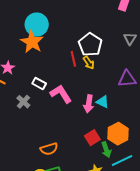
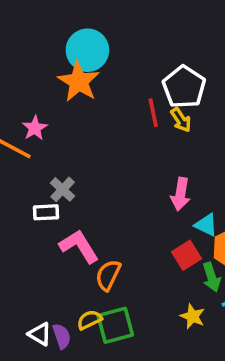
white rectangle: (39, 83) -> (46, 212), moved, turned -32
pink L-shape: (61, 94) -> (79, 246), moved
cyan triangle: (103, 102) -> (206, 225), moved
orange semicircle: (49, 149) -> (108, 275), turned 132

